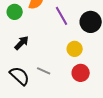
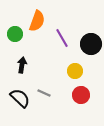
black arrow: (22, 43) -> (22, 65), turned -35

